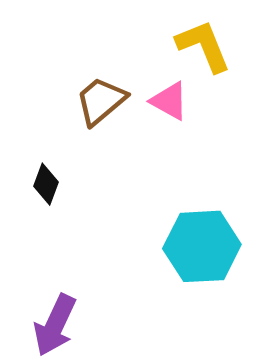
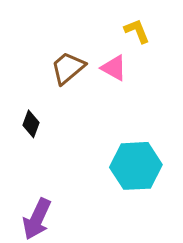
yellow L-shape: (203, 46) -> (137, 31), size x0.7

